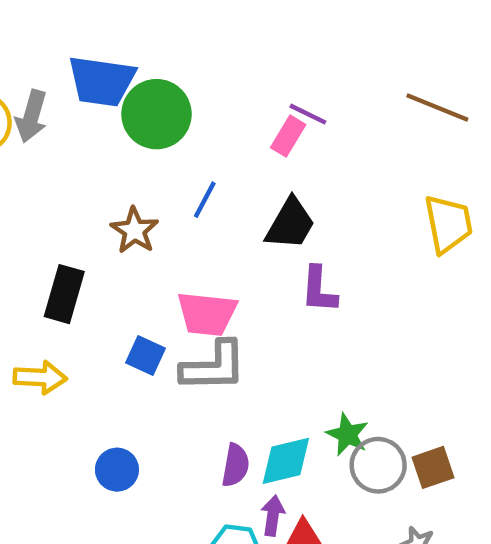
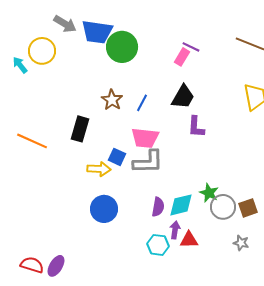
gray arrow: (31, 116) -> (65, 24), moved, turned -75
blue line: (205, 200) -> (142, 103), moved
yellow arrow: (40, 377) -> (99, 169), moved
blue circle: (117, 470) -> (104, 209), size x1.4

